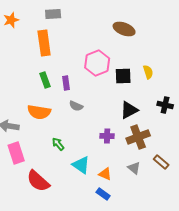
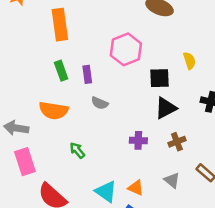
black square: (123, 76) -> (159, 78), moved
brown cross: (138, 137) -> (177, 142), size x0.6
cyan triangle: (81, 165) -> (106, 192), moved

